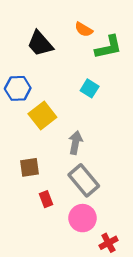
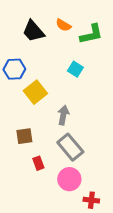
orange semicircle: (84, 29) -> (63, 25), moved
red cross: (108, 243) -> (91, 200), turned 35

